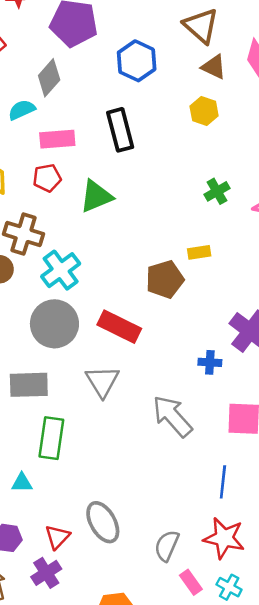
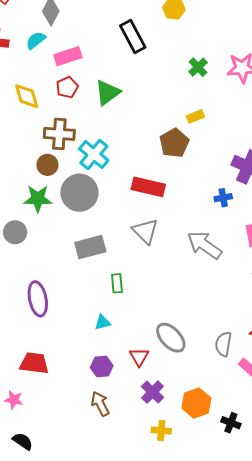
black rectangle: (120, 130) -> (133, 37), moved
gray circle: (54, 324) -> (79, 193), moved
green rectangle: (51, 438) -> (117, 283), size x0.6
purple cross: (46, 573) -> (153, 392), moved

